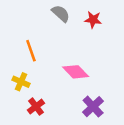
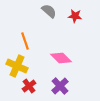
yellow cross: (21, 82) -> (17, 66), size x1.5
purple cross: (93, 107) -> (60, 86), moved

